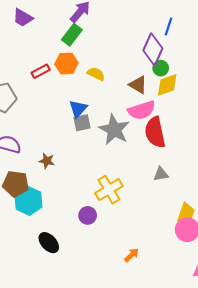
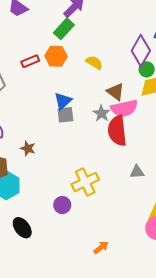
yellow semicircle: (96, 74) -> (94, 63), moved
brown triangle: (138, 85) -> (116, 92), moved
gray star: (114, 130) -> (101, 113), moved, size x0.6
red semicircle: (155, 132) -> (117, 131), moved

